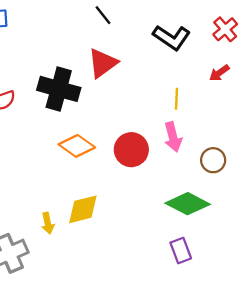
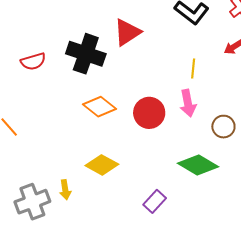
yellow diamond: (83, 209) -> (102, 165), turned 40
yellow arrow: (48, 223) -> (65, 190), moved
purple rectangle: (181, 251) -> (155, 201), moved, turned 60

